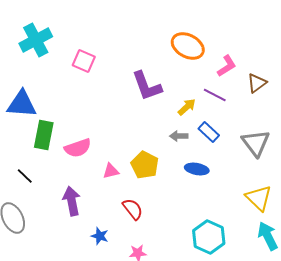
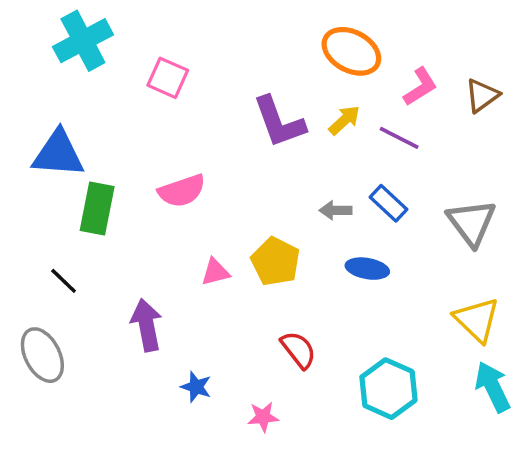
brown triangle: (257, 83) -> (482, 95), moved
yellow arrow: (187, 107) -> (344, 120), moved
pink semicircle: (78, 148) -> (182, 191), moved
red semicircle: (133, 209) -> (298, 350), moved

